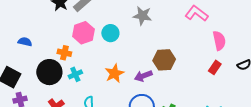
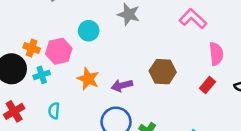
pink hexagon: (83, 33) -> (59, 51), moved
brown hexagon: (164, 60) -> (163, 72), moved
orange star: (114, 73) -> (88, 79), turned -30

